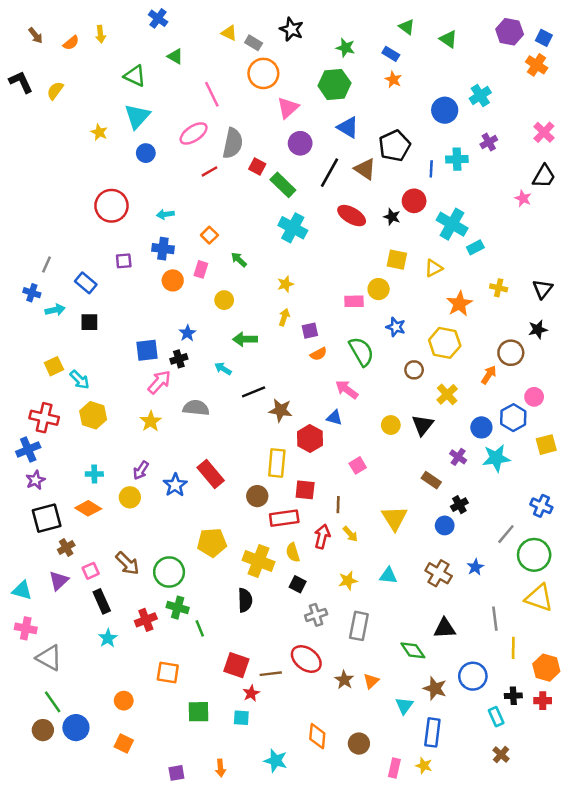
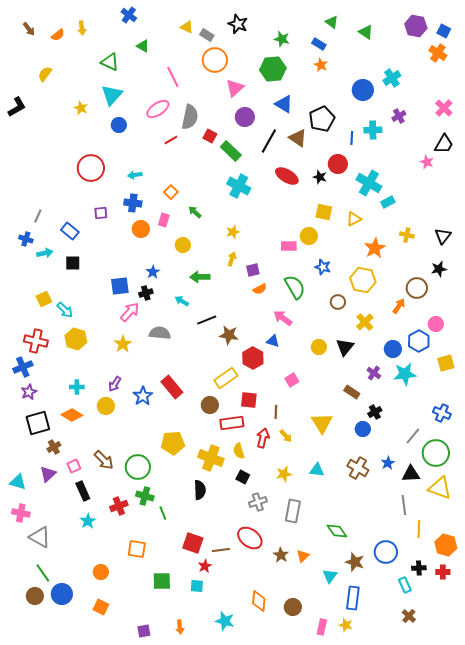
black L-shape: (21, 82) -> (17, 107), moved, turned 85
yellow rectangle: (277, 463) -> (226, 378), turned 50
black triangle: (445, 628) -> (411, 474), moved

